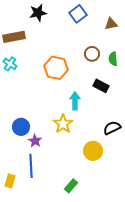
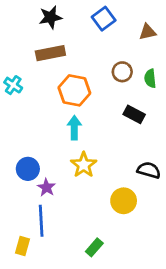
brown rectangle: (14, 37) -> (50, 53), moved
cyan arrow: (75, 101) -> (74, 128), moved
black semicircle: (112, 128) -> (149, 170), turned 42
yellow rectangle: (10, 181) -> (23, 246), moved

